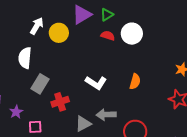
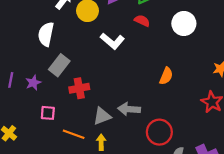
white circle: (132, 34) -> (184, 23), moved
white L-shape: (96, 83) -> (112, 41), moved
purple star: (16, 112) -> (33, 83), moved

